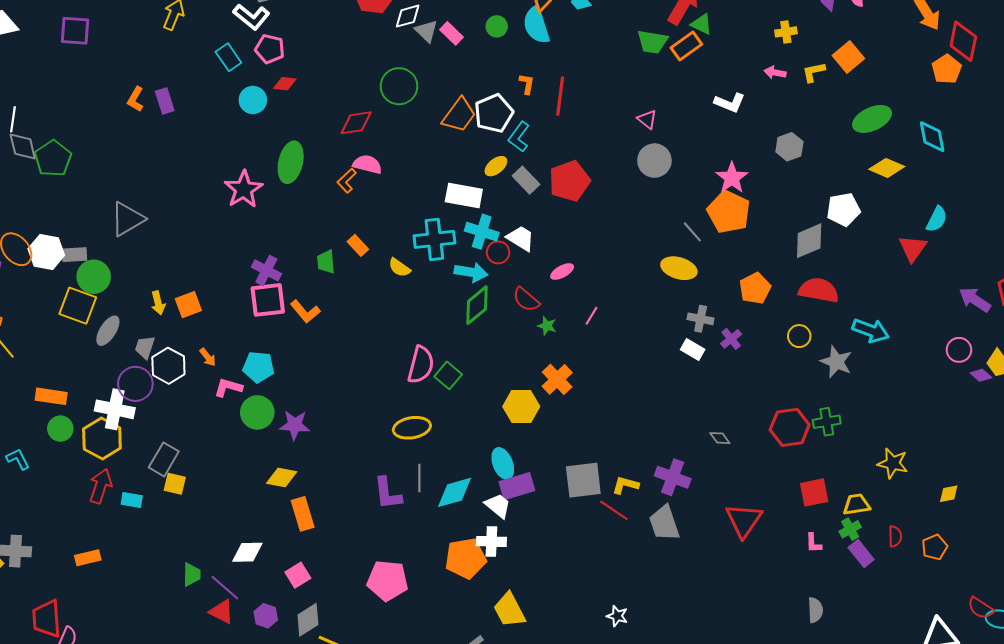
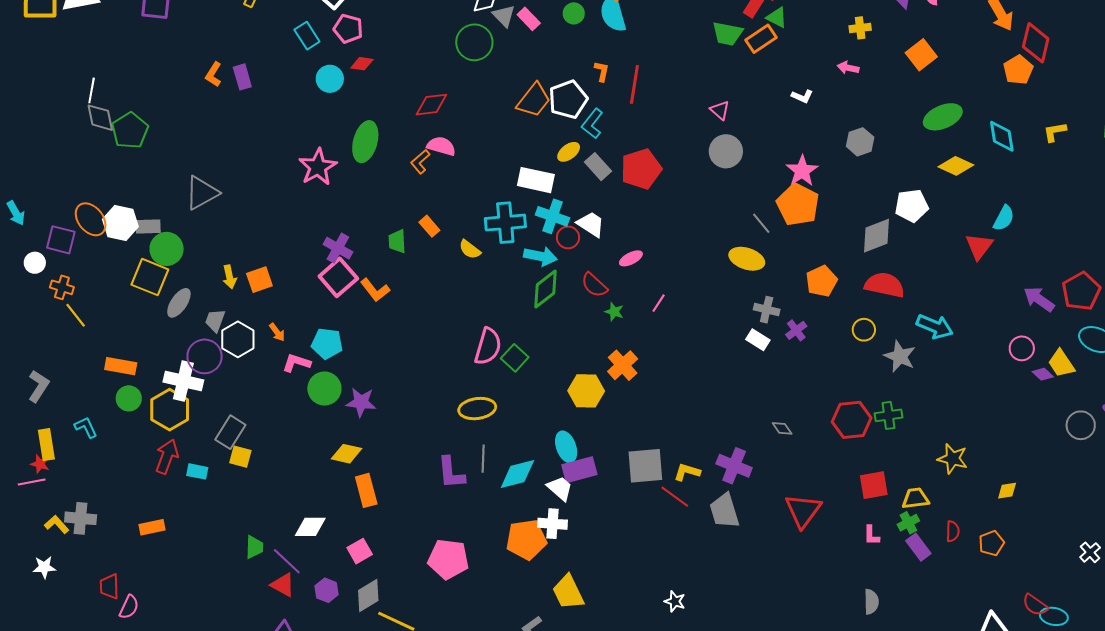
yellow L-shape: (814, 72) -> (1055, 132), moved
green circle: (399, 86) -> (474, 42), moved
white L-shape: (730, 103) -> (802, 96), size x0.7
pink square: (268, 300) -> (338, 277), turned -36
red trapezoid: (47, 619) -> (109, 586), size x0.7

